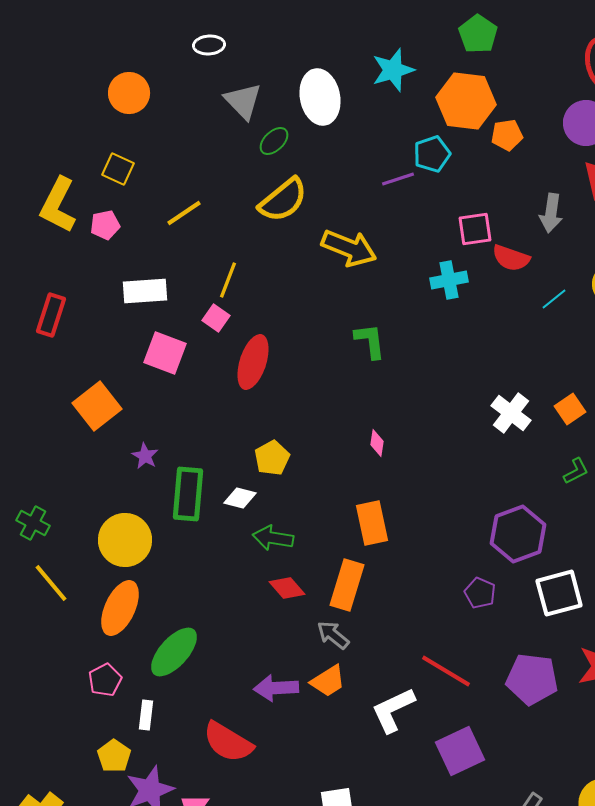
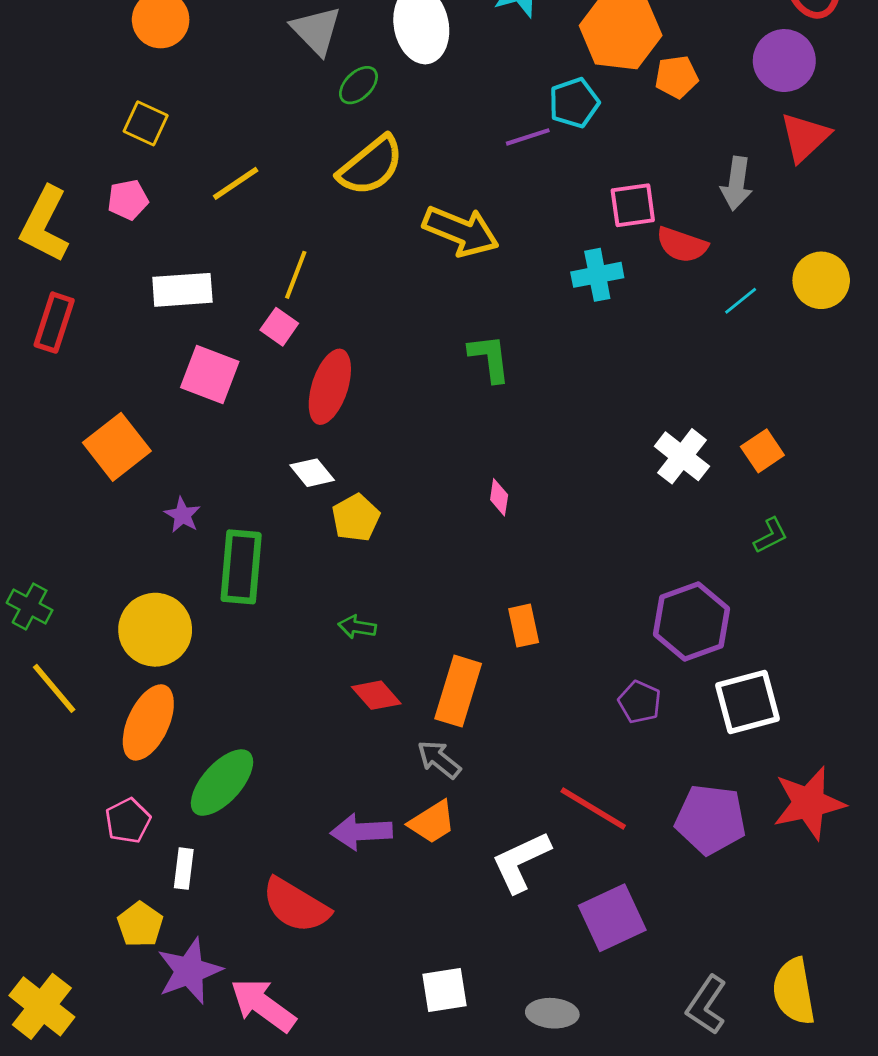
yellow L-shape: (58, 205) -> (45, 224), moved
white diamond: (240, 498) -> (312, 473), moved, turned 36
orange rectangle: (372, 523) -> (524, 626), moved, size x0.7
green arrow: (273, 538) -> (357, 627), size x0.7

